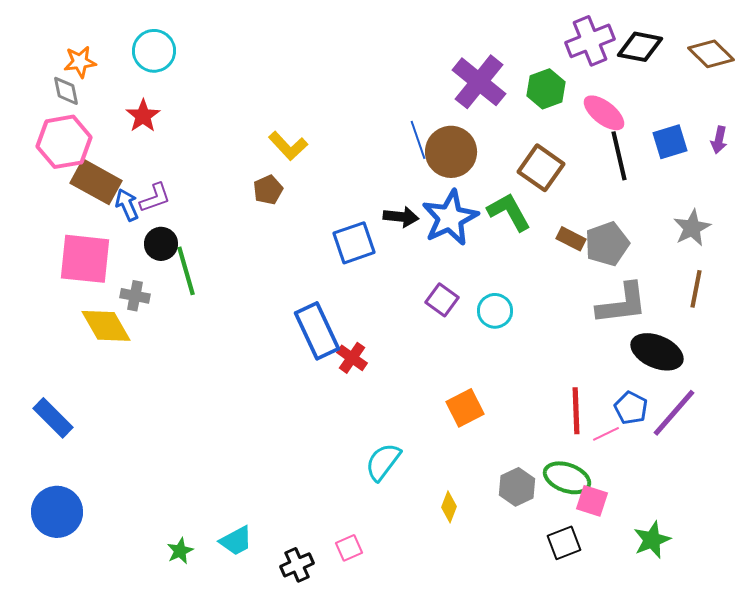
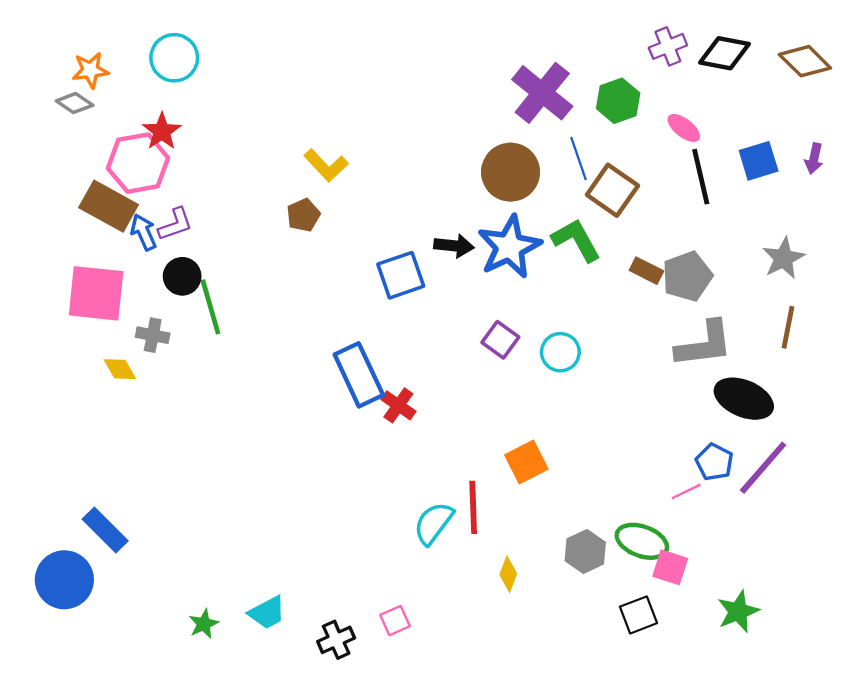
purple cross: (590, 41) -> (668, 46), size x0.7
gray diamond: (66, 91) -> (75, 103), turned -44
pink ellipse: (604, 113) -> (684, 128), size x0.7
blue line: (418, 140) -> (578, 159), moved
pink hexagon: (64, 142) -> (138, 163), moved
yellow diamond: (106, 326) -> (120, 369), size x0.6
red line: (576, 411) -> (473, 507), moved
blue rectangle: (53, 418) -> (105, 530), moved

